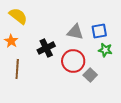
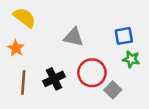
gray triangle: (75, 32) -> (74, 37), moved
black cross: (46, 48) -> (54, 79), moved

